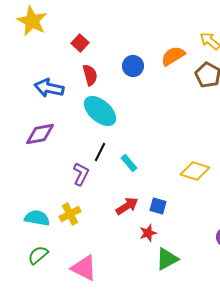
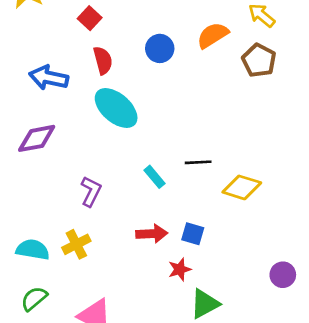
black line: (100, 152) -> (198, 162), moved, turned 60
red arrow: (127, 206) -> (152, 234), turned 30

